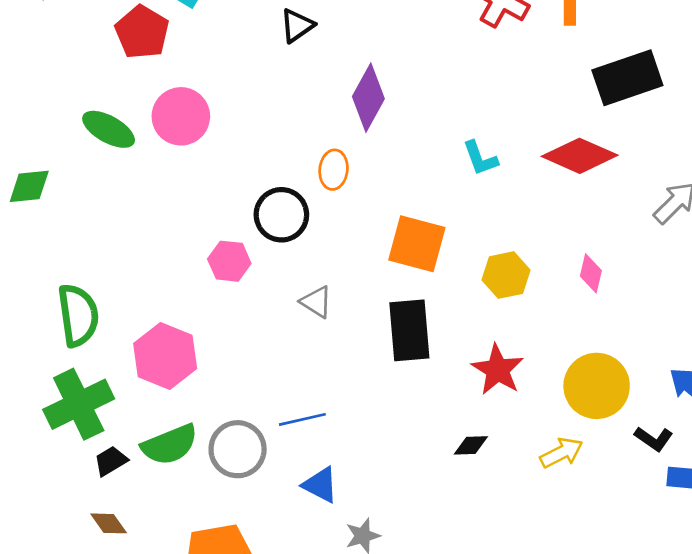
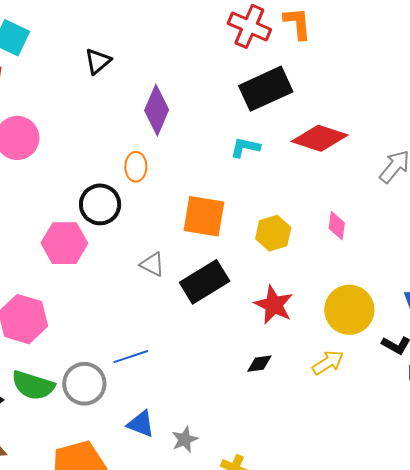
black rectangle: (627, 78) -> (266, 89), moved
cyan L-shape: (480, 158) -> (245, 147), turned 128
pink hexagon: (229, 261) -> (64, 243), size x1.4
gray triangle: (316, 302) -> (152, 264), moved
black rectangle: (409, 330) -> (205, 282), turned 69
green semicircle: (170, 445) -> (33, 385), turned 45
blue triangle: (320, 485) -> (141, 424), moved

